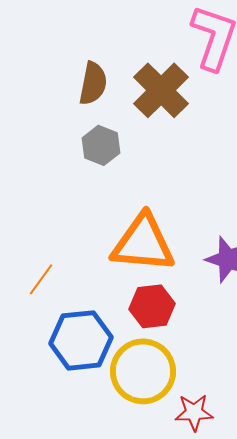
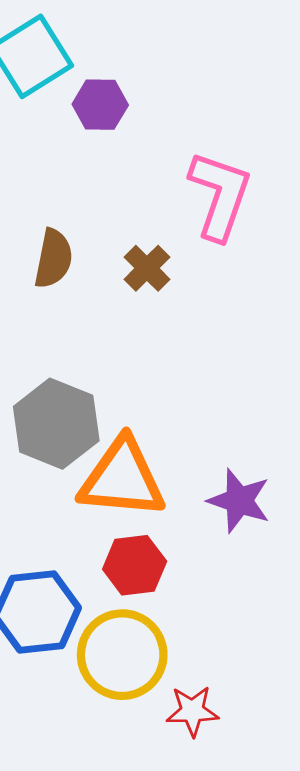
brown cross: (161, 90) -> (147, 268), size x0.6
gray hexagon: (101, 145) -> (56, 424), moved, size x1.6

